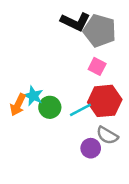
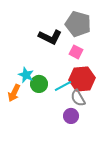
black L-shape: (75, 22) -> (50, 37), moved
orange arrow: (18, 105) -> (14, 93), moved
gray semicircle: (107, 135) -> (78, 98), moved, turned 30

